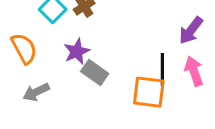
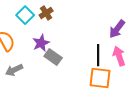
orange square: (149, 92) -> (100, 78), moved

